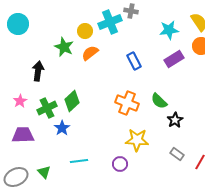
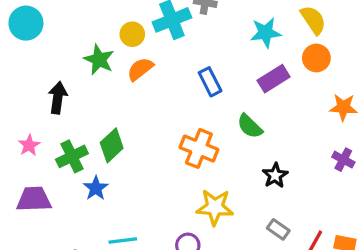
green semicircle: (159, 101) -> (250, 126), moved

